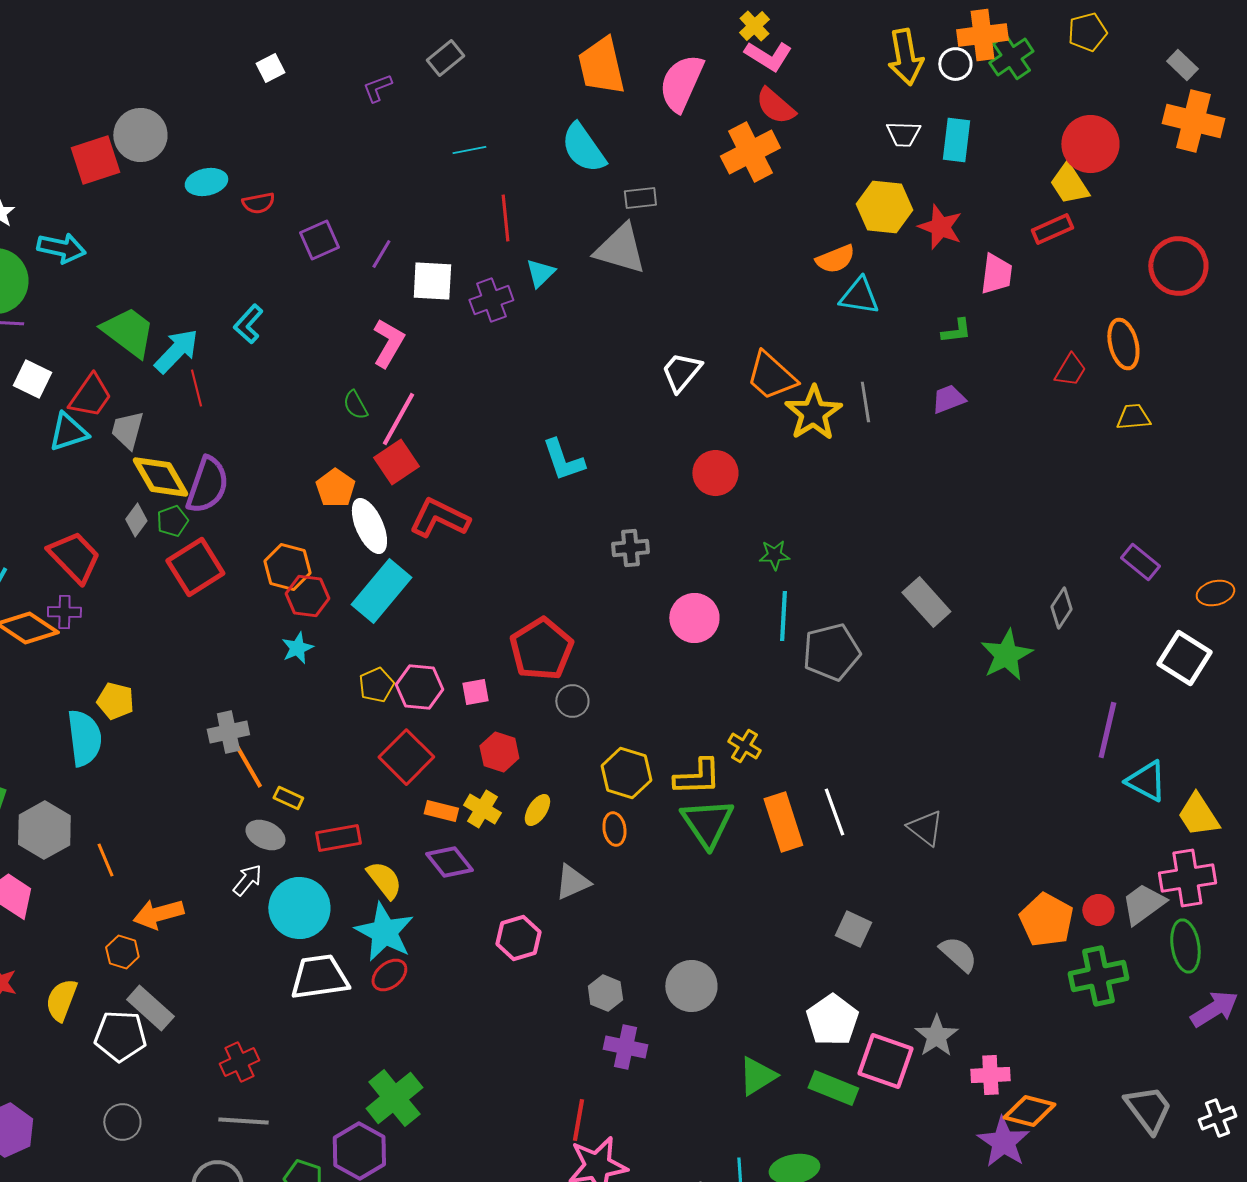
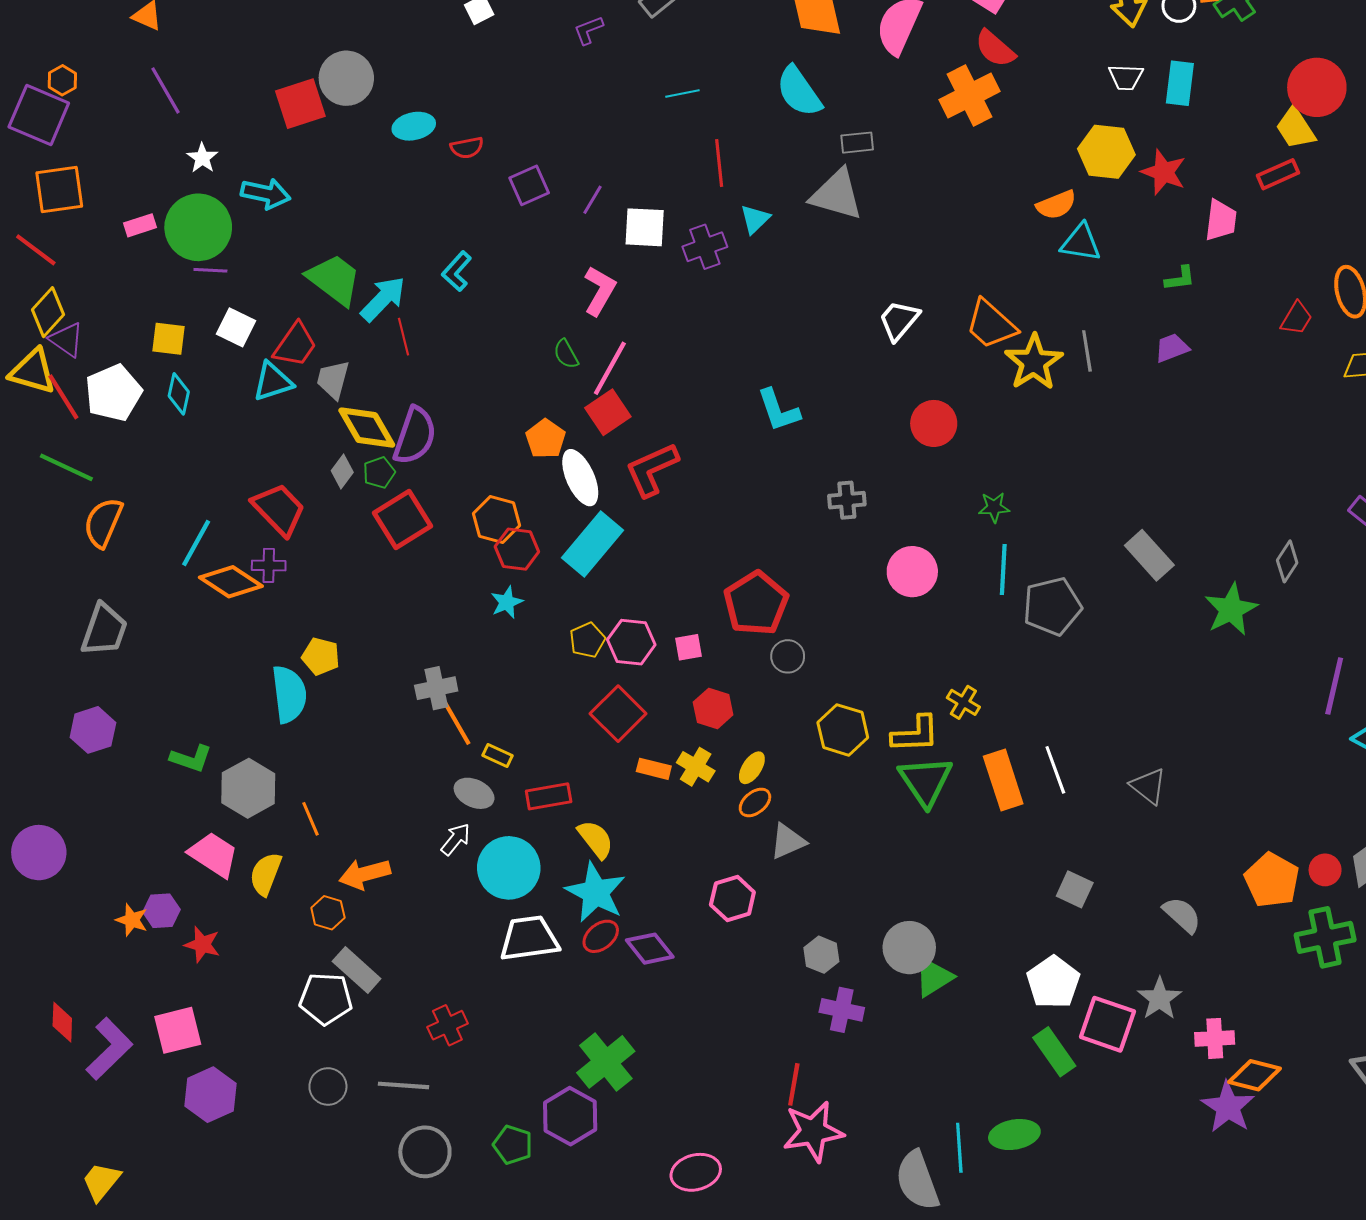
red L-shape: (439, 518) -> (652, 469), turned -50
orange ellipse: (614, 829) -> (755, 802), moved, turned 60
purple diamond: (449, 862) -> (650, 949), moved
yellow semicircle: (61, 1000) -> (266, 874), moved
green triangle: (757, 1076) -> (934, 977), moved
green rectangle: (833, 1088) -> (1054, 1052), turned 33
gray line: (243, 1121) -> (404, 1085), moved

